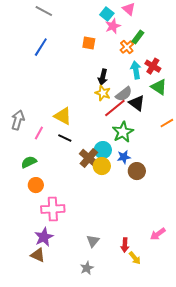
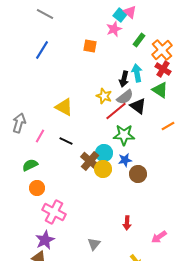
cyan square: (107, 14) -> (120, 15), moved
orange cross: (127, 47) -> (162, 50), moved, size x1.5
red cross: (153, 66) -> (163, 69), moved
black arrow: (103, 77) -> (124, 79), moved
yellow triangle: (63, 116) -> (64, 107), moved
green star: (123, 132) -> (124, 135), turned 30
pink cross: (53, 209) -> (54, 212), turned 30
red arrow: (125, 245) -> (127, 223), moved

